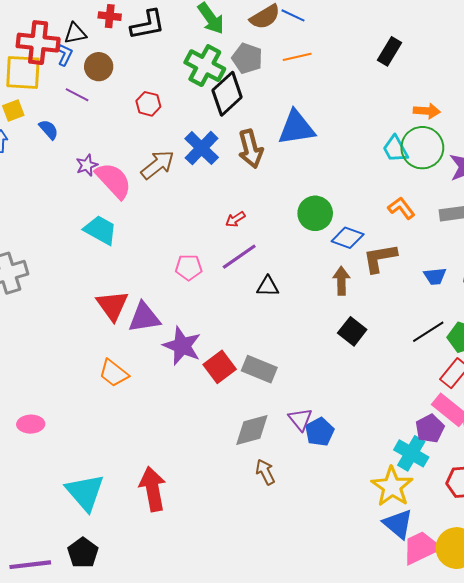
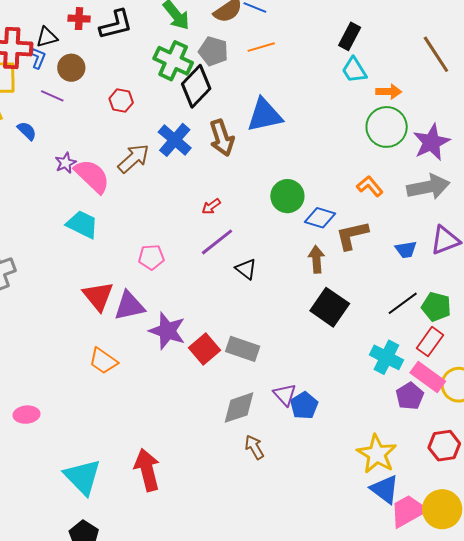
cyan trapezoid: (395, 149) -> (354, 70), moved
pink pentagon: (189, 267) -> (151, 257), moved
black triangle: (268, 286) -> (246, 269), turned 40
black square: (352, 331) -> (330, 307), size x1.4
cyan cross: (411, 453) -> (386, 357), moved

